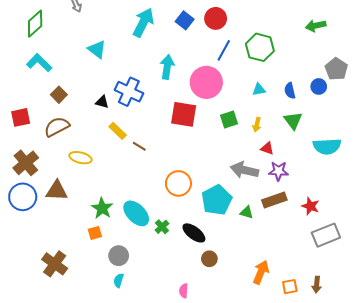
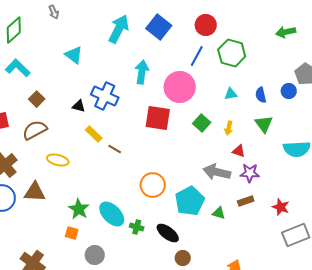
red circle: (216, 18) -> (206, 25), moved
blue square: (185, 20) -> (159, 27), size x1.4
green square: (229, 120) -> (202, 123), turned -30
brown rectangle: (274, 200) -> (246, 201), size x0.7
green cross: (162, 227) -> (137, 227), turned -32
orange square: (95, 233) -> (72, 233), turned 32

